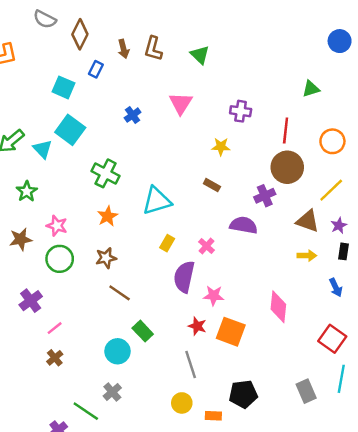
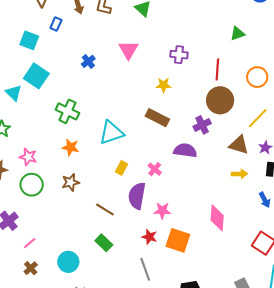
brown rectangle: (212, 185) -> (157, 118), size x1.6
orange star: (108, 216) -> (71, 147), turned -30
brown line: (120, 293) -> (105, 210), moved
cyan circle: (118, 351) -> (68, 262), moved

